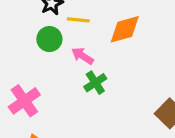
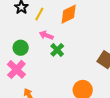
yellow line: (78, 20) -> (39, 14), turned -56
green circle: (49, 39) -> (21, 48), moved

